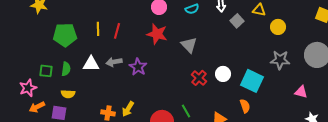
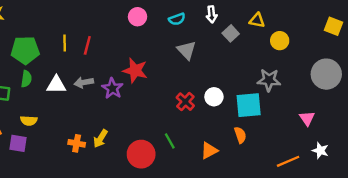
red star: (157, 34) -> (135, 70), moved
gray triangle: (189, 45) -> (186, 50), moved
gray star: (280, 60) -> (269, 80), moved
green semicircle: (66, 69) -> (26, 79), moved
cyan square: (252, 81) -> (249, 105), turned -30
pink triangle: (301, 92) -> (307, 118), turned 40

